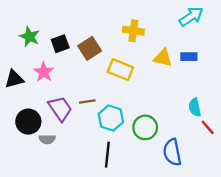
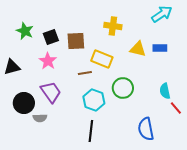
brown square: (90, 48) -> (76, 41), turned 30
pink star: (44, 72) -> (48, 61), moved
brown line: (87, 101) -> (85, 73), moved
green circle: (145, 127) -> (123, 88), moved

